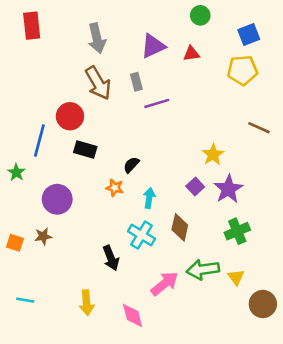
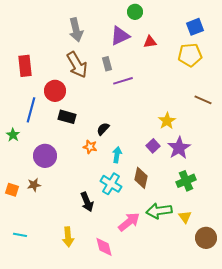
green circle: (200, 15) -> (135, 12), moved
red rectangle: (32, 26) -> (25, 66), moved

